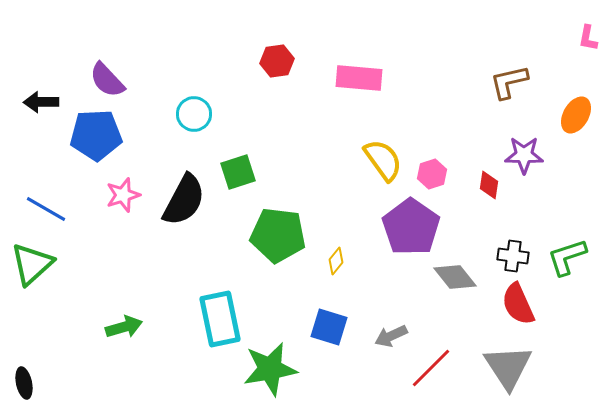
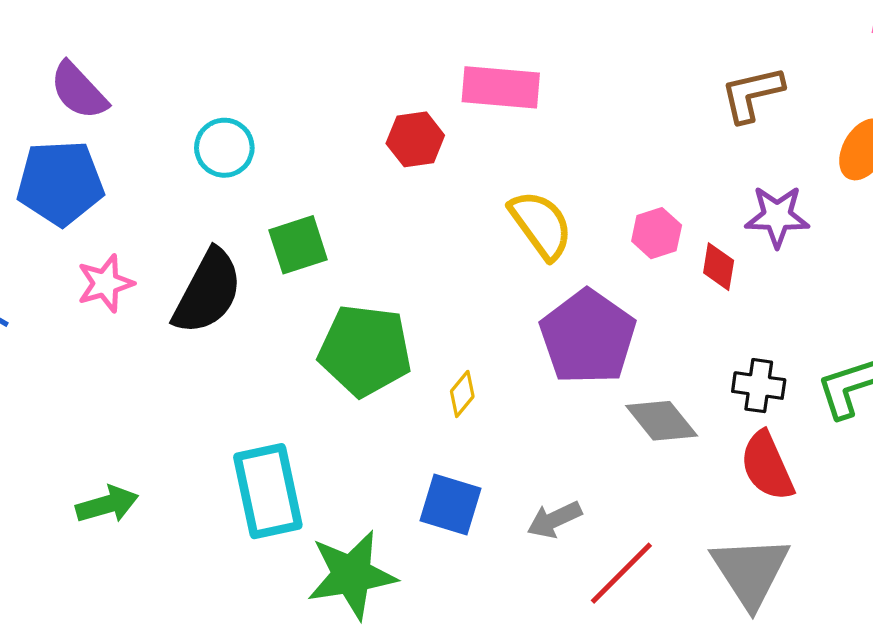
red hexagon: (277, 61) -> (415, 139), moved
pink hexagon: (432, 174) -> (657, 233), moved

